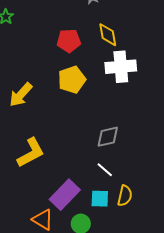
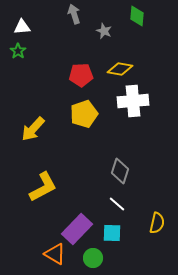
yellow diamond: (108, 35) -> (120, 69), turned -70
gray diamond: (108, 137) -> (120, 171), turned -60
yellow semicircle: (125, 196) -> (157, 223), moved

